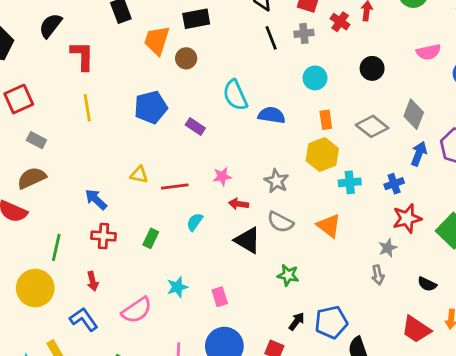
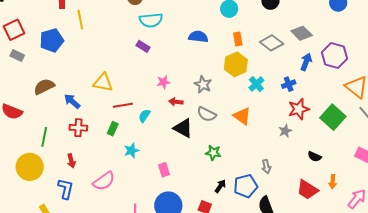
cyan semicircle: (235, 95) -> (151, 20), moved, turned -70
blue pentagon: (151, 107) -> (52, 40), moved
yellow line: (87, 108) -> (80, 20), moved
gray diamond: (414, 114) -> (302, 33), turned -65
gray rectangle: (36, 140) -> (17, 56), moved
yellow triangle: (139, 175) -> (103, 82), size x1.5
brown semicircle: (32, 178) -> (44, 87), moved
cyan cross: (350, 182) -> (256, 84), turned -35
red line: (175, 186) -> (123, 105), moved
gray arrow: (378, 275) -> (266, 166), moved
cyan star: (177, 287) -> (131, 151), moved
blue L-shape: (84, 319) -> (66, 189), turned 50

